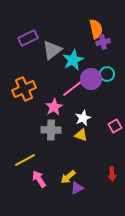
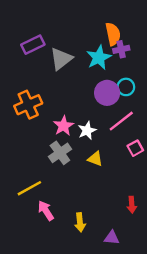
cyan star: (73, 60) -> (99, 58), moved
pink line: (73, 88) -> (121, 121), moved
white star: (83, 118) -> (87, 131), moved
gray cross: (51, 130) -> (60, 153), turned -36
yellow arrow: (68, 177) -> (80, 222), moved, turned -56
purple triangle: (77, 188) -> (112, 238), moved, turned 32

